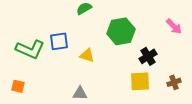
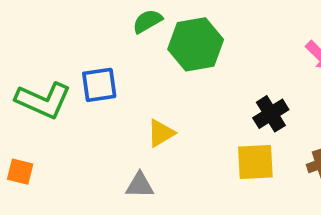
green hexagon: (121, 31) -> (196, 44), moved
yellow triangle: (87, 55) -> (161, 133), moved, turned -49

